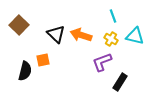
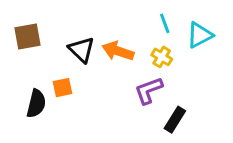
brown square: (19, 25) -> (27, 36), turned 36
cyan triangle: (135, 36) -> (200, 35), moved, turned -42

